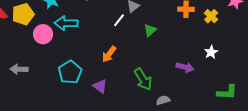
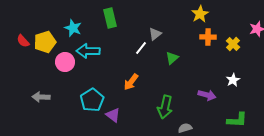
green arrow: (143, 79) -> (165, 107), turned 45
purple triangle: (100, 86) -> (113, 115), moved
green L-shape: (227, 92) -> (237, 120), moved

